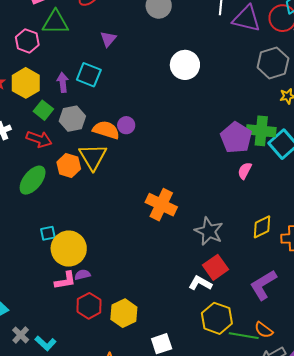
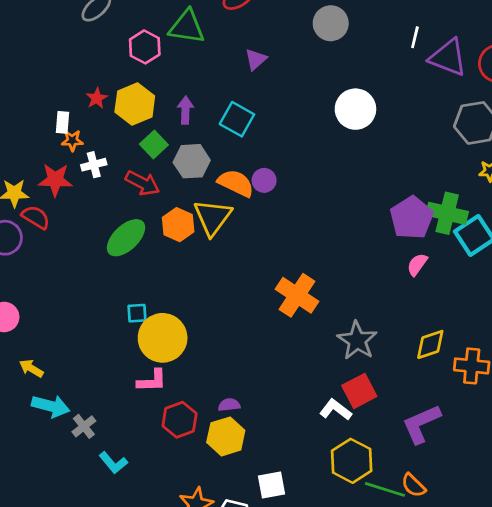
cyan square: (89, 75) -> (237, 119), moved
purple semicircle: (82, 275) -> (229, 405), moved
gray cross: (21, 335) -> (84, 426), moved

